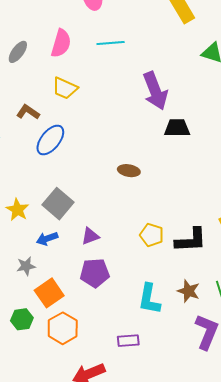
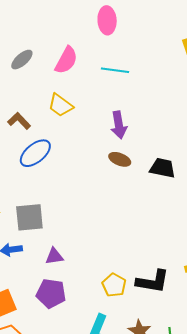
purple arrow: (155, 91) -> (119, 125), moved, size x0.7
brown ellipse: (129, 171) -> (120, 159), moved
gray square: (58, 204) -> (29, 217), turned 32
yellow pentagon: (152, 235) -> (114, 285), moved

